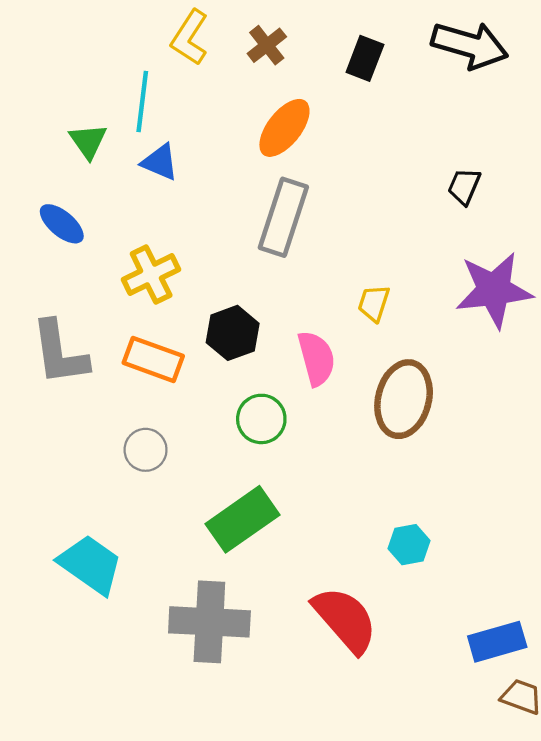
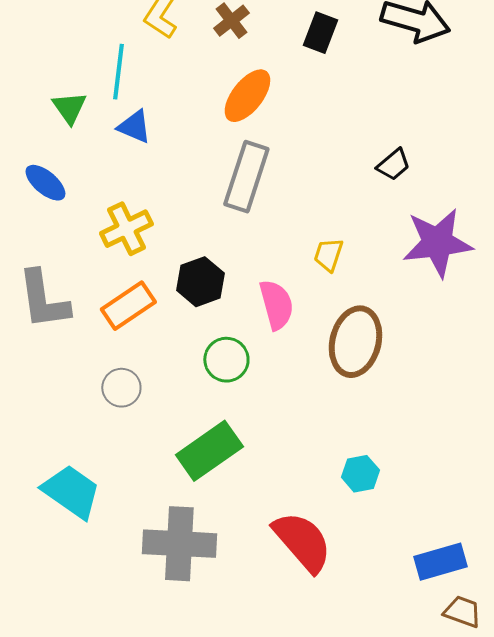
black trapezoid: (464, 186) -> (393, 165), moved, turned -153
orange rectangle: (153, 359) -> (128, 306), turned -54

